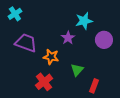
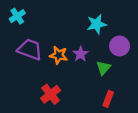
purple star: (68, 38) -> (80, 54), moved
orange star: (51, 57) -> (59, 55), moved
green triangle: (77, 70) -> (103, 68), moved

